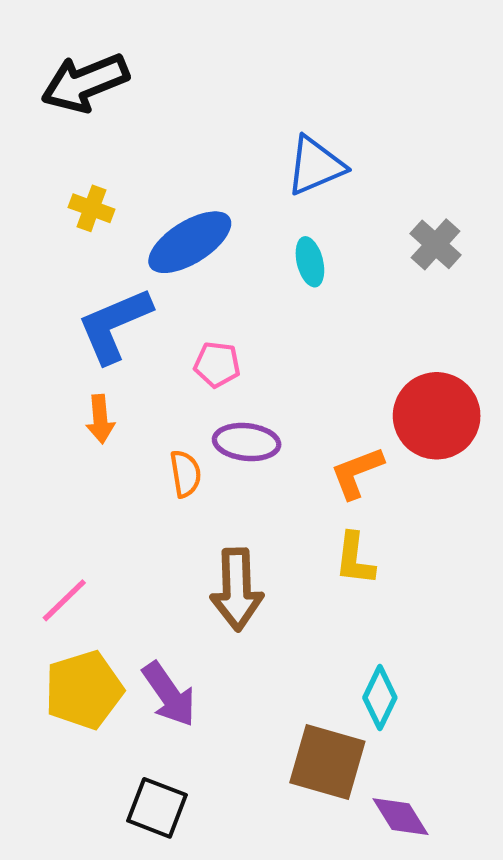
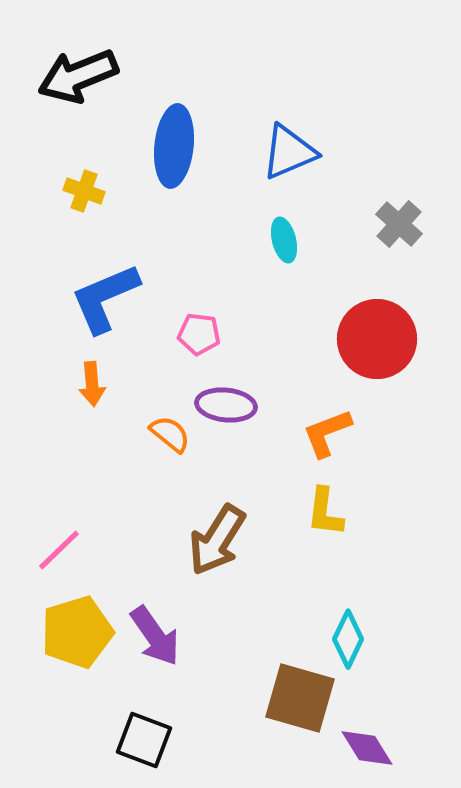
blue ellipse: (190, 242) -> (174, 146), moved, turned -52
red circle: (437, 416) -> (377, 339), moved
orange semicircle: (185, 474) -> (170, 434), turned -42
brown arrow: (237, 589) -> (217, 540), turned 34

